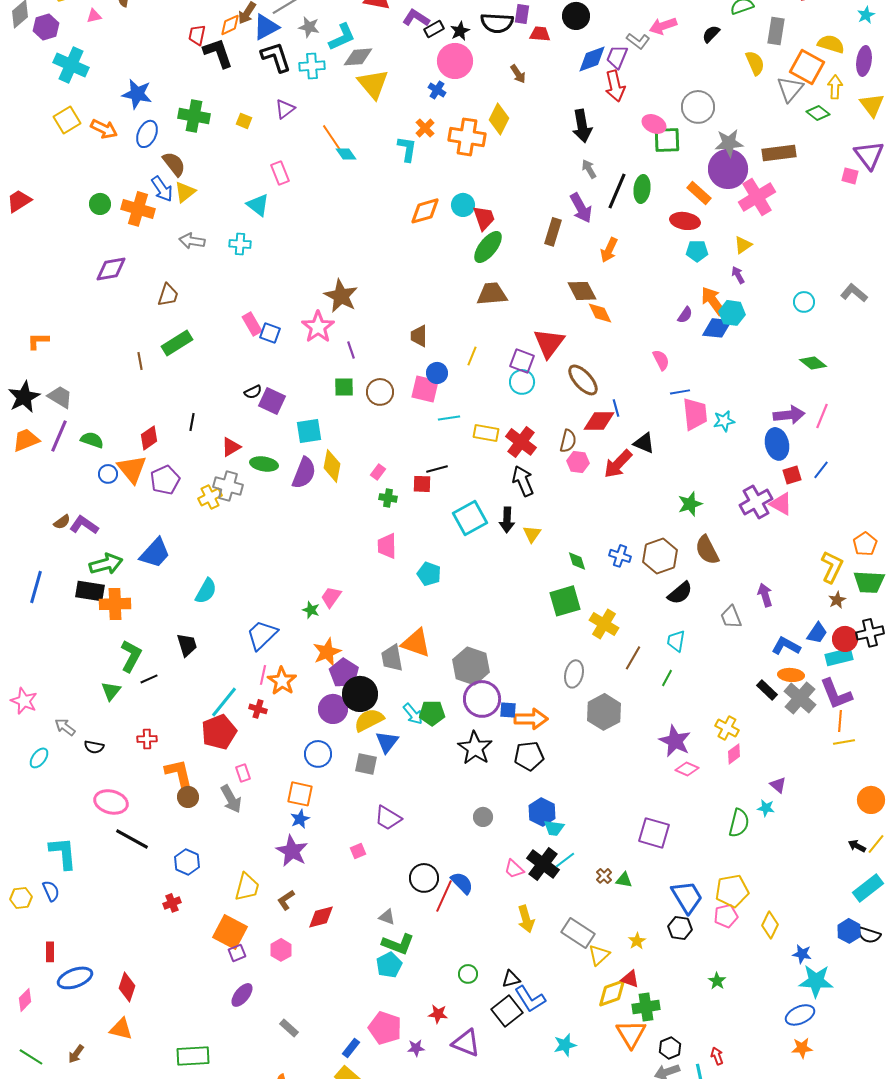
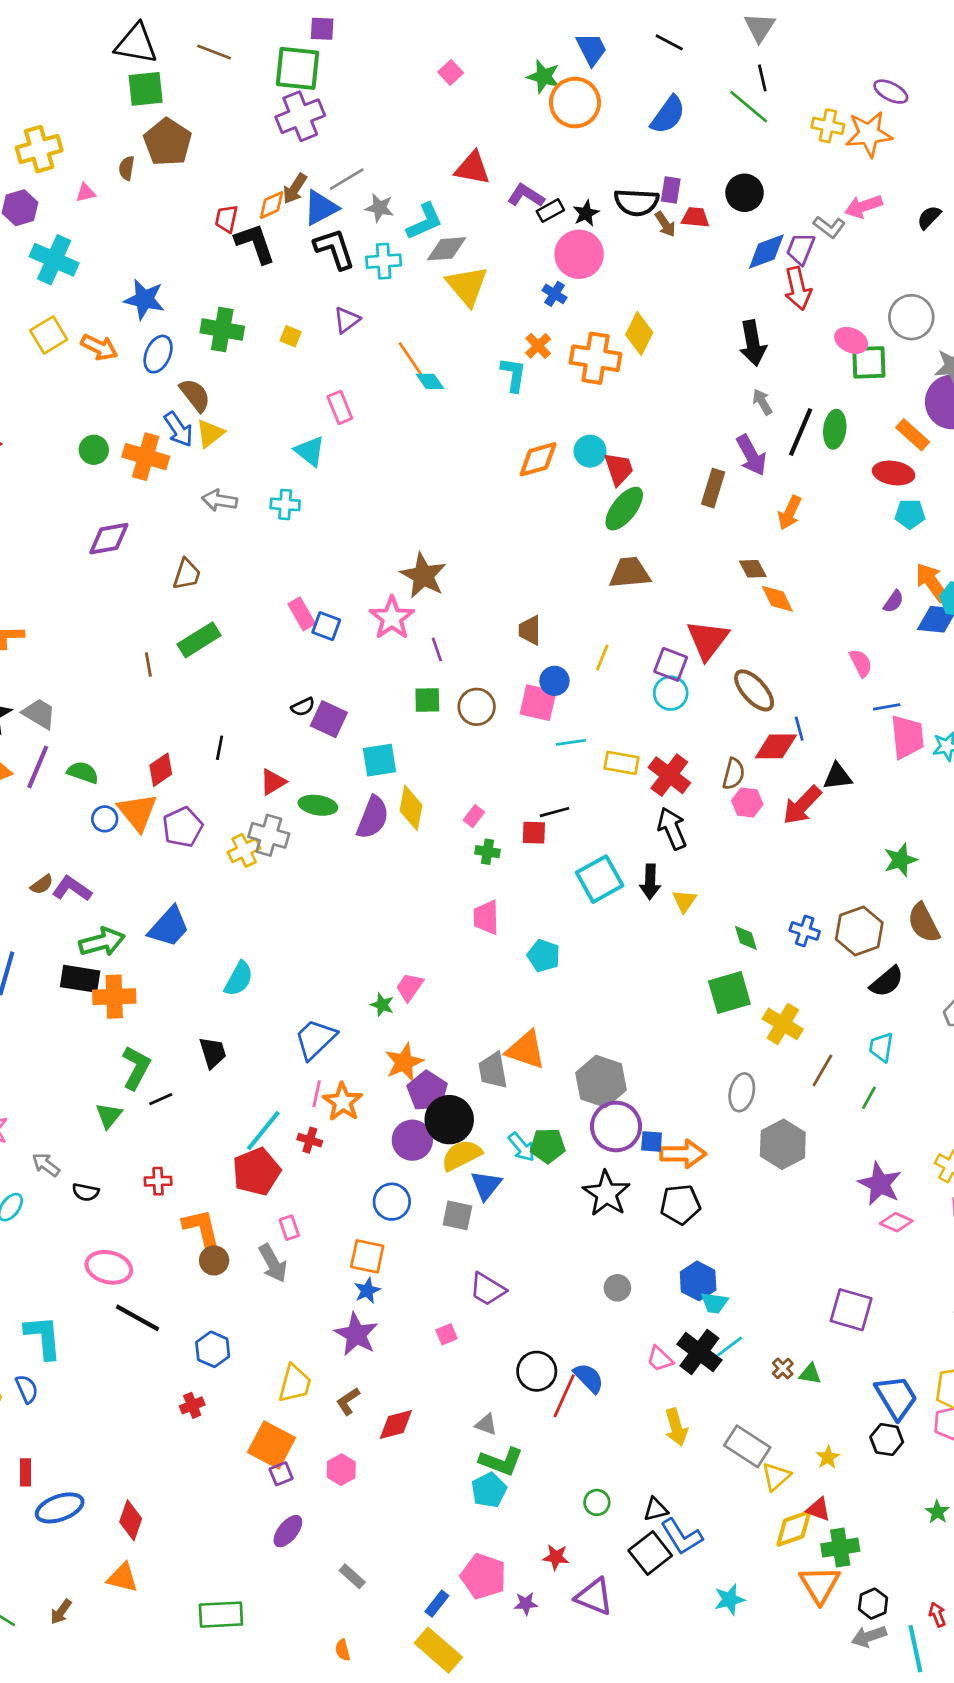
brown arrow: (518, 74) -> (665, 224), moved
brown diamond: (582, 291) -> (753, 569), size x0.7
black triangle: (644, 443) -> (837, 777), turned -30

